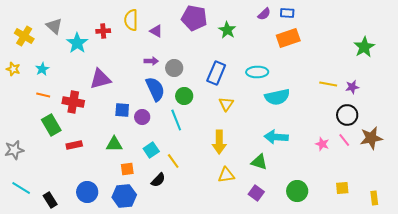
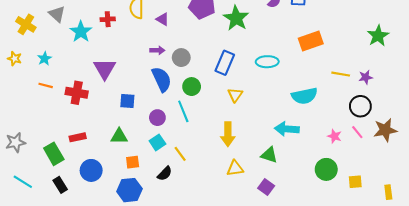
green star: (227, 30) -> (236, 18), size x1.4
orange rectangle: (288, 38) -> (311, 41), moved
purple triangle: (100, 79) -> (105, 69), turned -45
cyan semicircle: (277, 97) -> (304, 96), moved
purple circle: (142, 117) -> (157, 118), moved
green rectangle: (51, 125) -> (54, 154), moved
green circle: (297, 191) -> (326, 169), moved
blue circle: (87, 192) -> (91, 170), moved
black rectangle: (50, 200) -> (60, 185), moved

